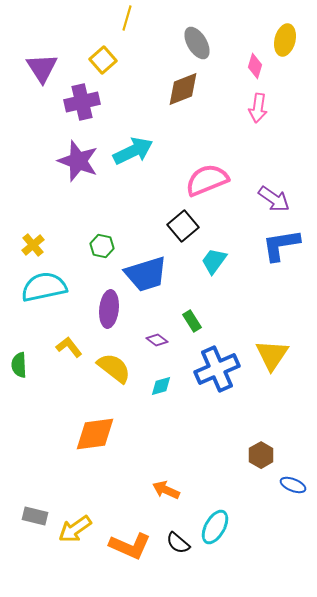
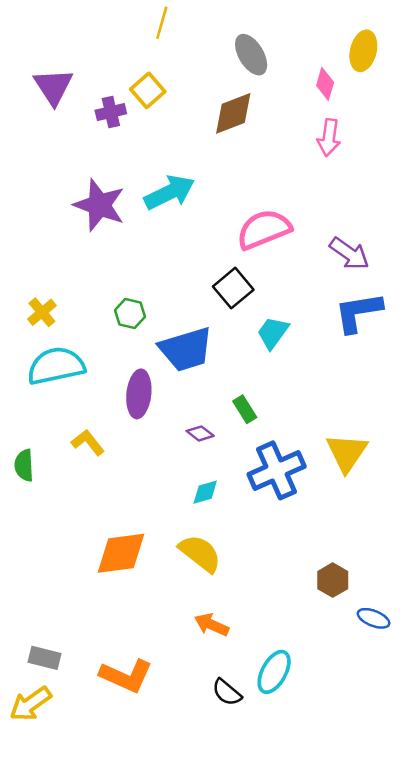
yellow square: (103, 60) -> (148, 90), moved
purple cross: (82, 102) -> (111, 112), moved, size x0.7
yellow semicircle: (114, 368) -> (200, 553), moved
yellow arrow: (75, 529) -> (30, 704), moved
orange L-shape: (130, 546) -> (126, 676), moved

